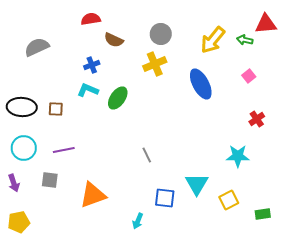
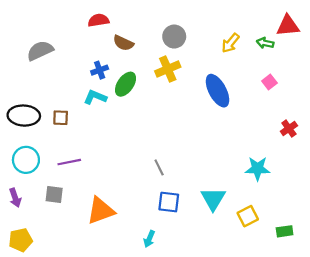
yellow arrow: (213, 40) -> (230, 43), size x0.7
green ellipse: (118, 98) -> (126, 84), moved
red cross: (257, 119) -> (289, 128), moved
blue square: (165, 198) -> (169, 202), moved

